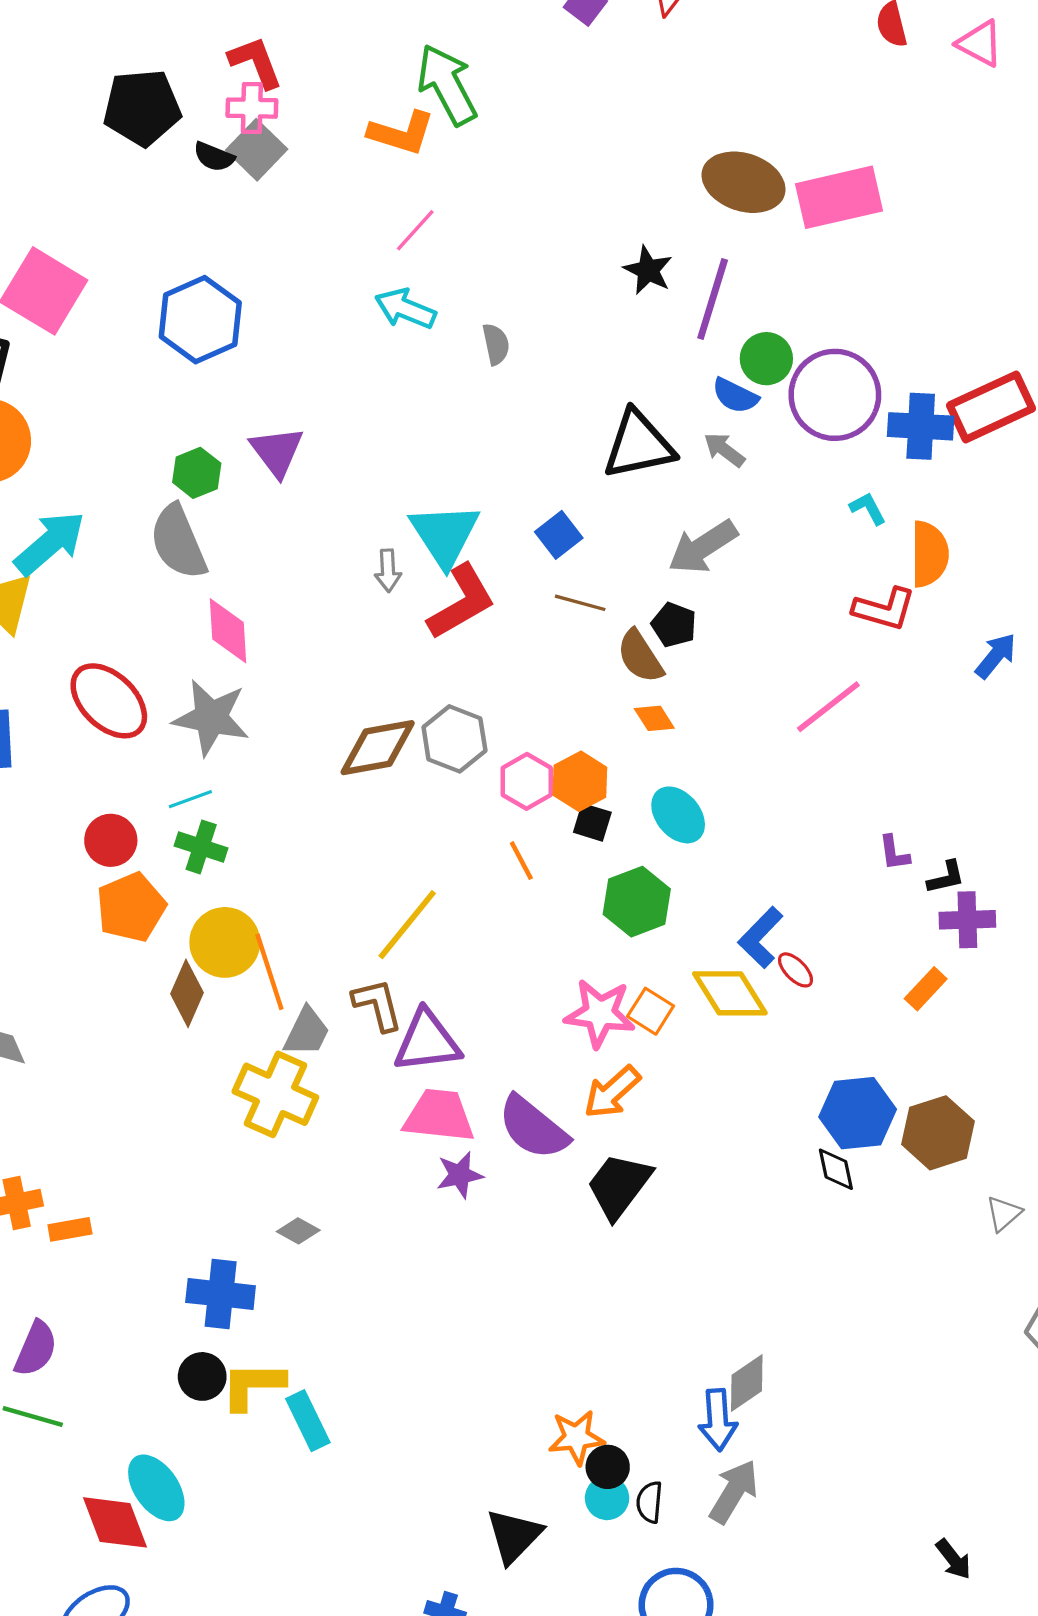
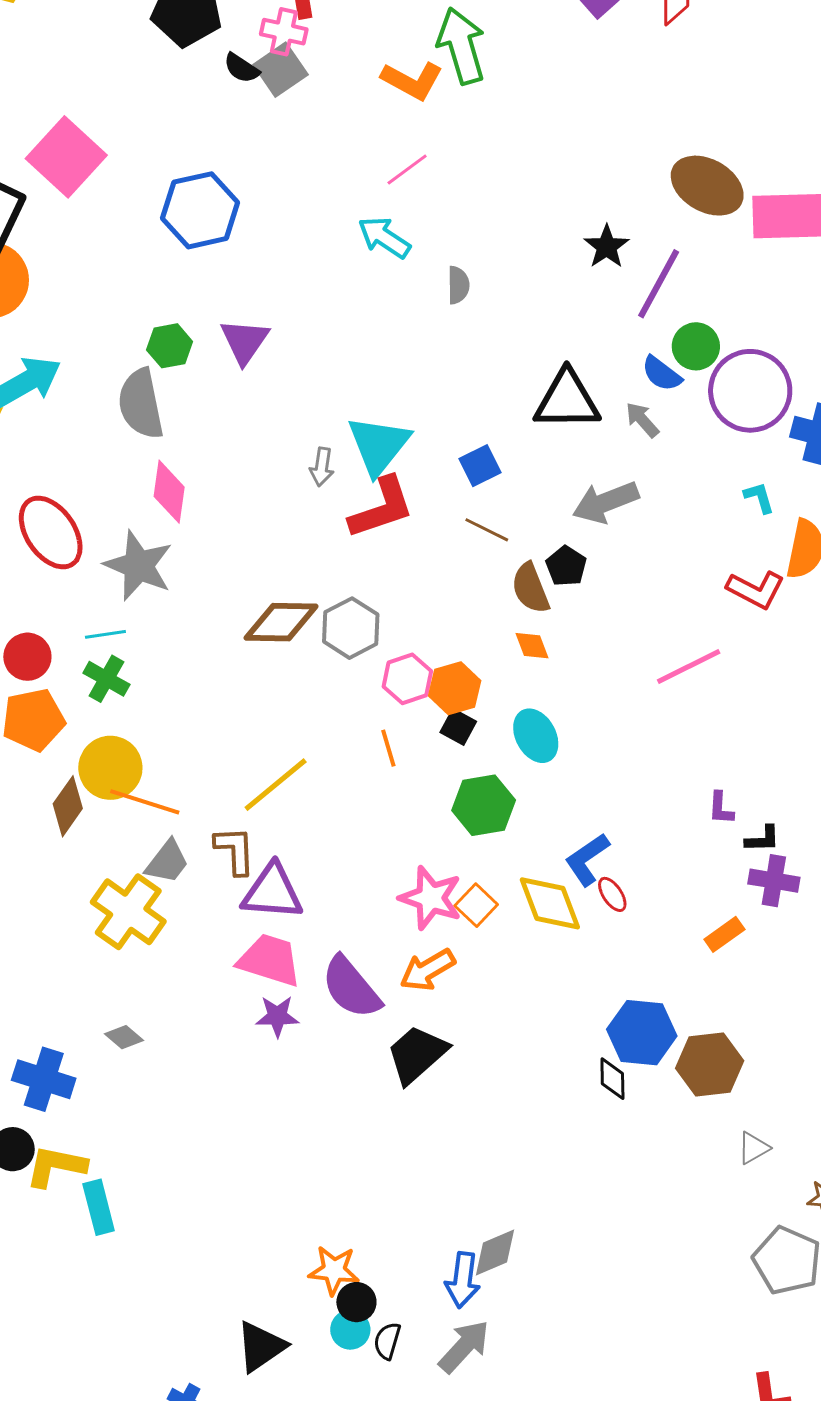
orange line: (269, 972) -> (145, 802), turned -66

